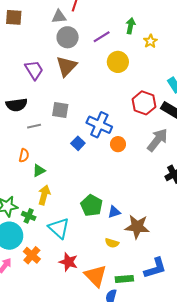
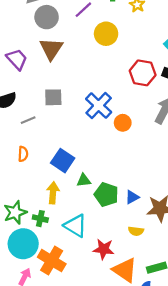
blue cross: (99, 125) -> (99, 106), turned 30
blue square: (78, 143) -> (63, 161), moved, size x1.5
green triangle: (39, 171) -> (84, 180), moved, turned 32
orange cross: (32, 255) -> (52, 261), size x1.4
red star: (68, 262) -> (104, 249), moved

